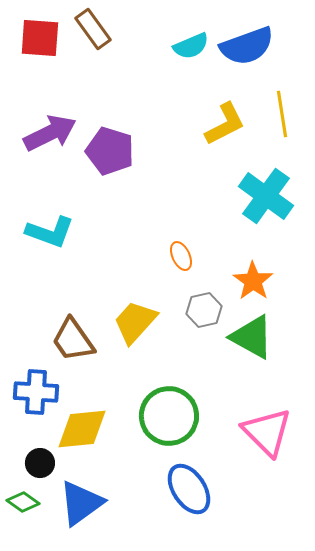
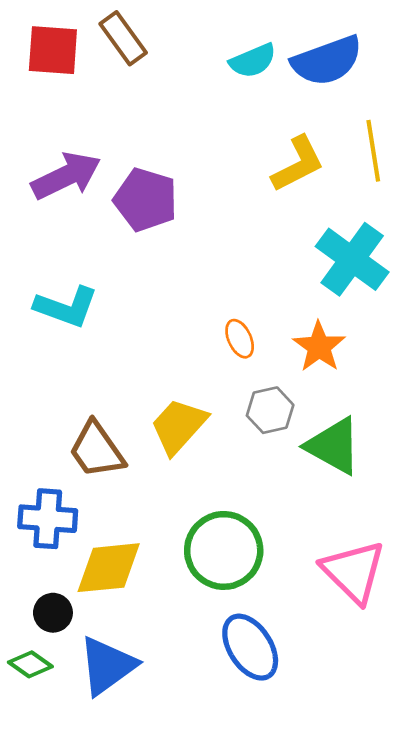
orange star: (253, 281) -> (319, 347), moved

